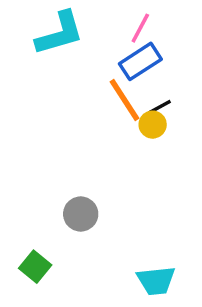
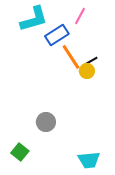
blue rectangle: (140, 61) -> (57, 35), moved

